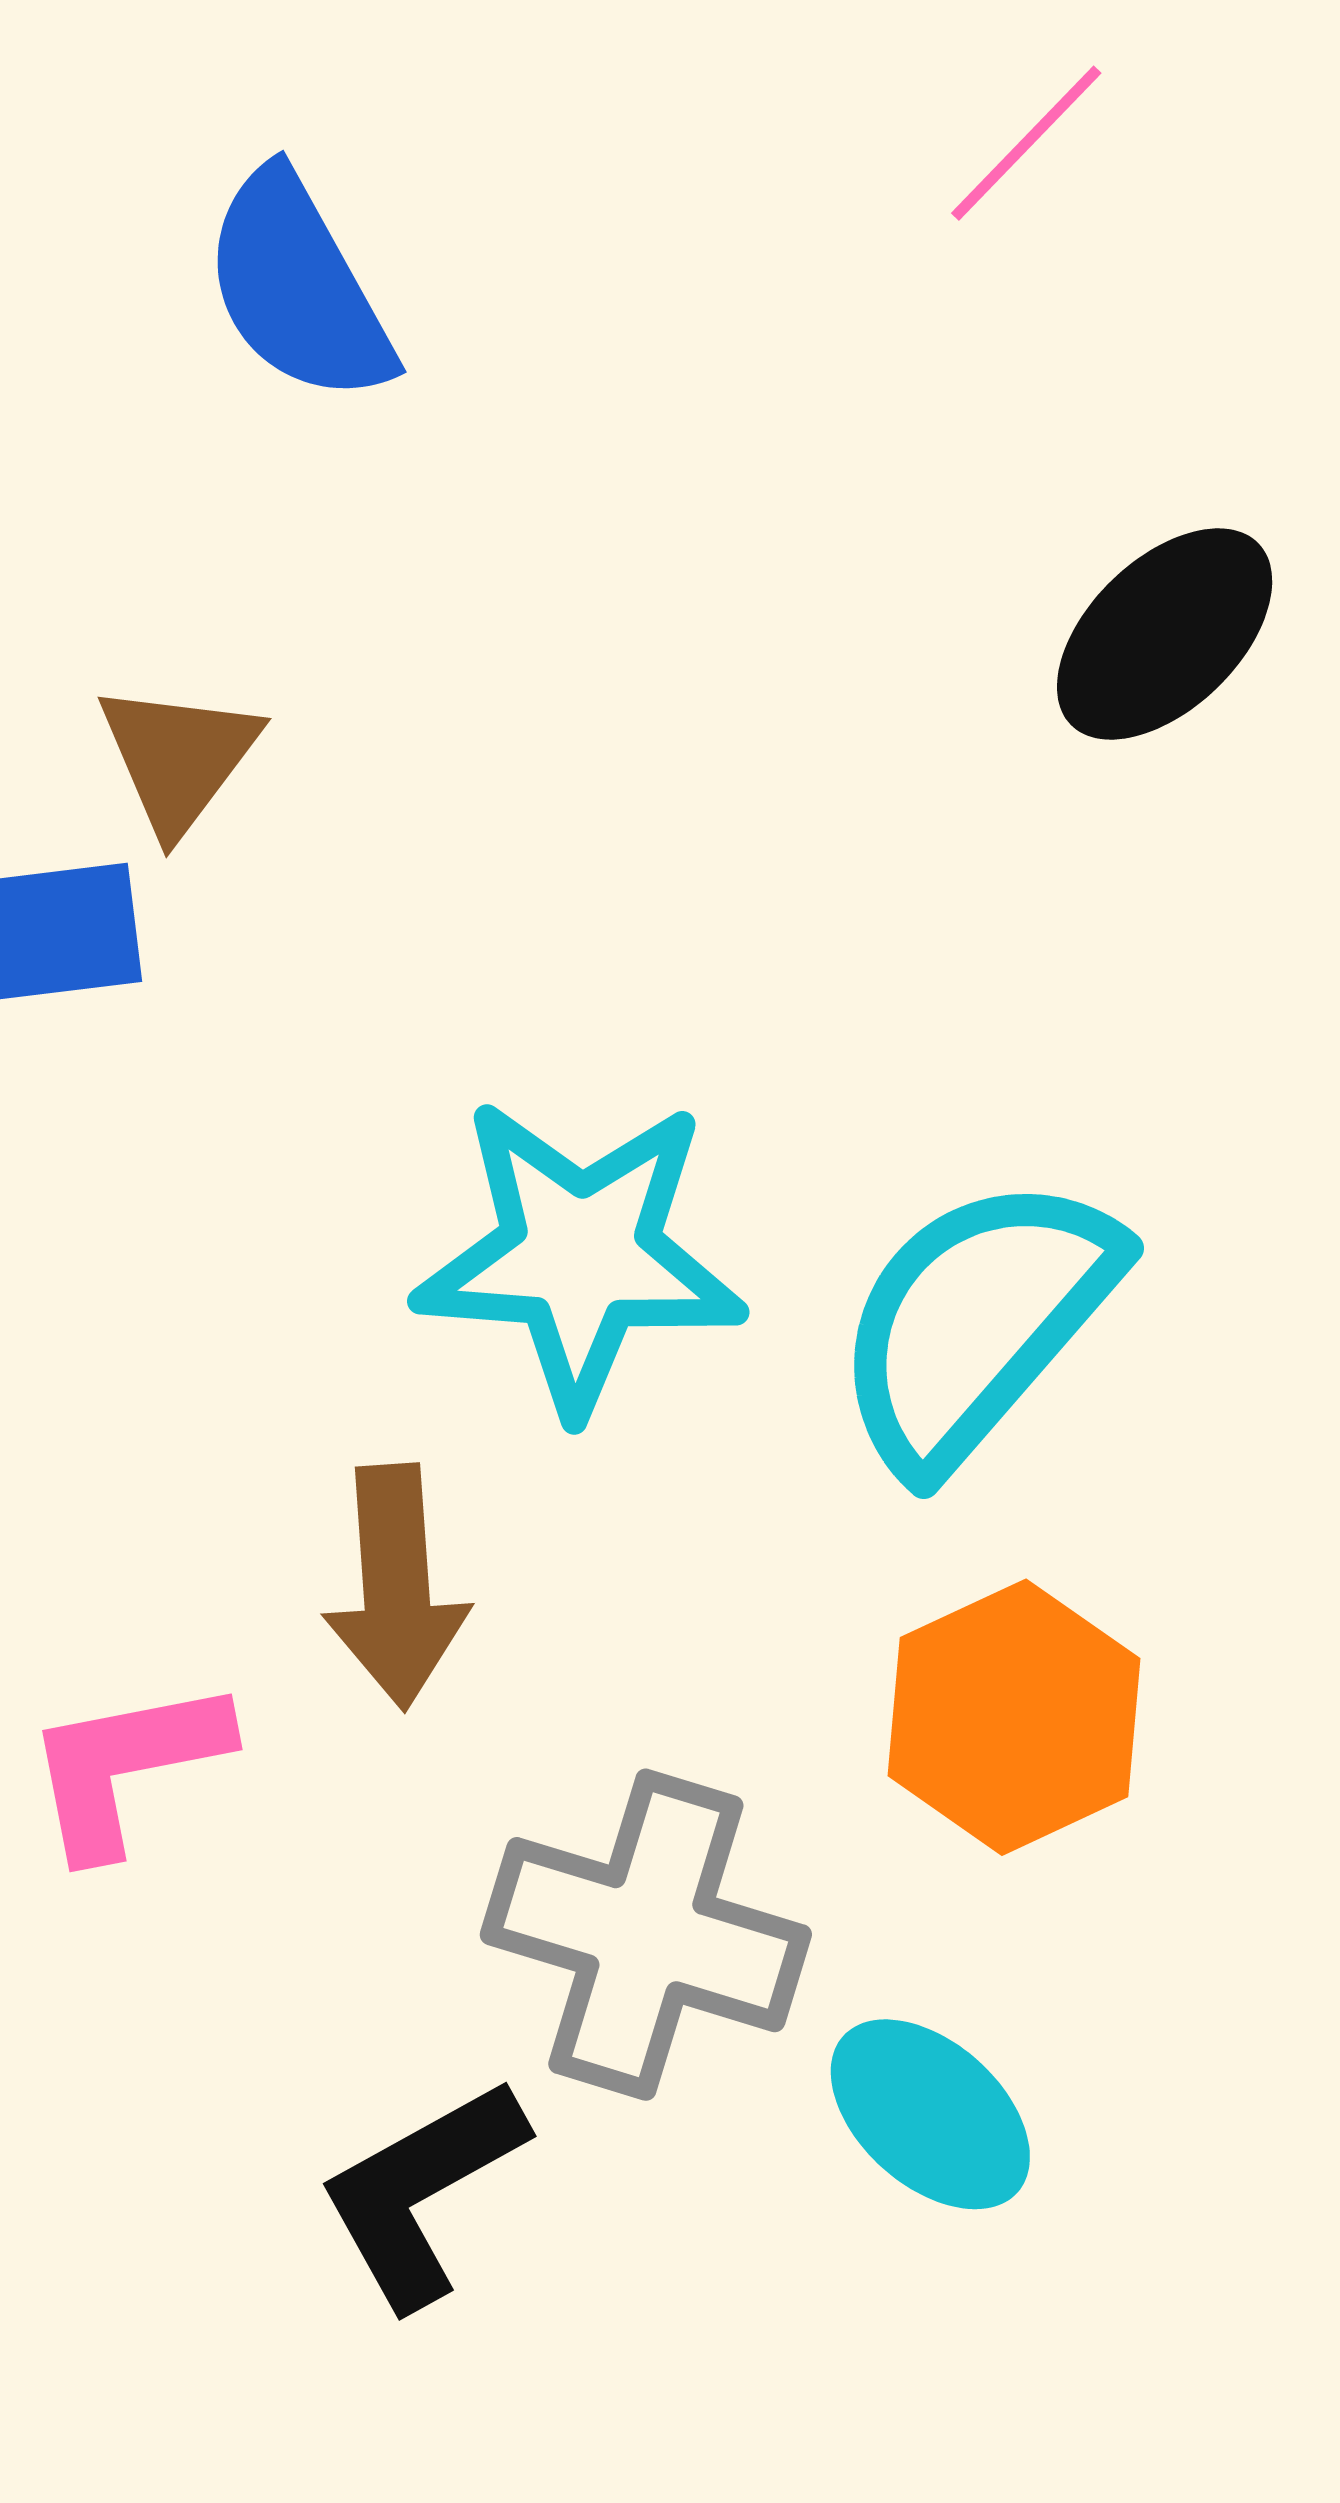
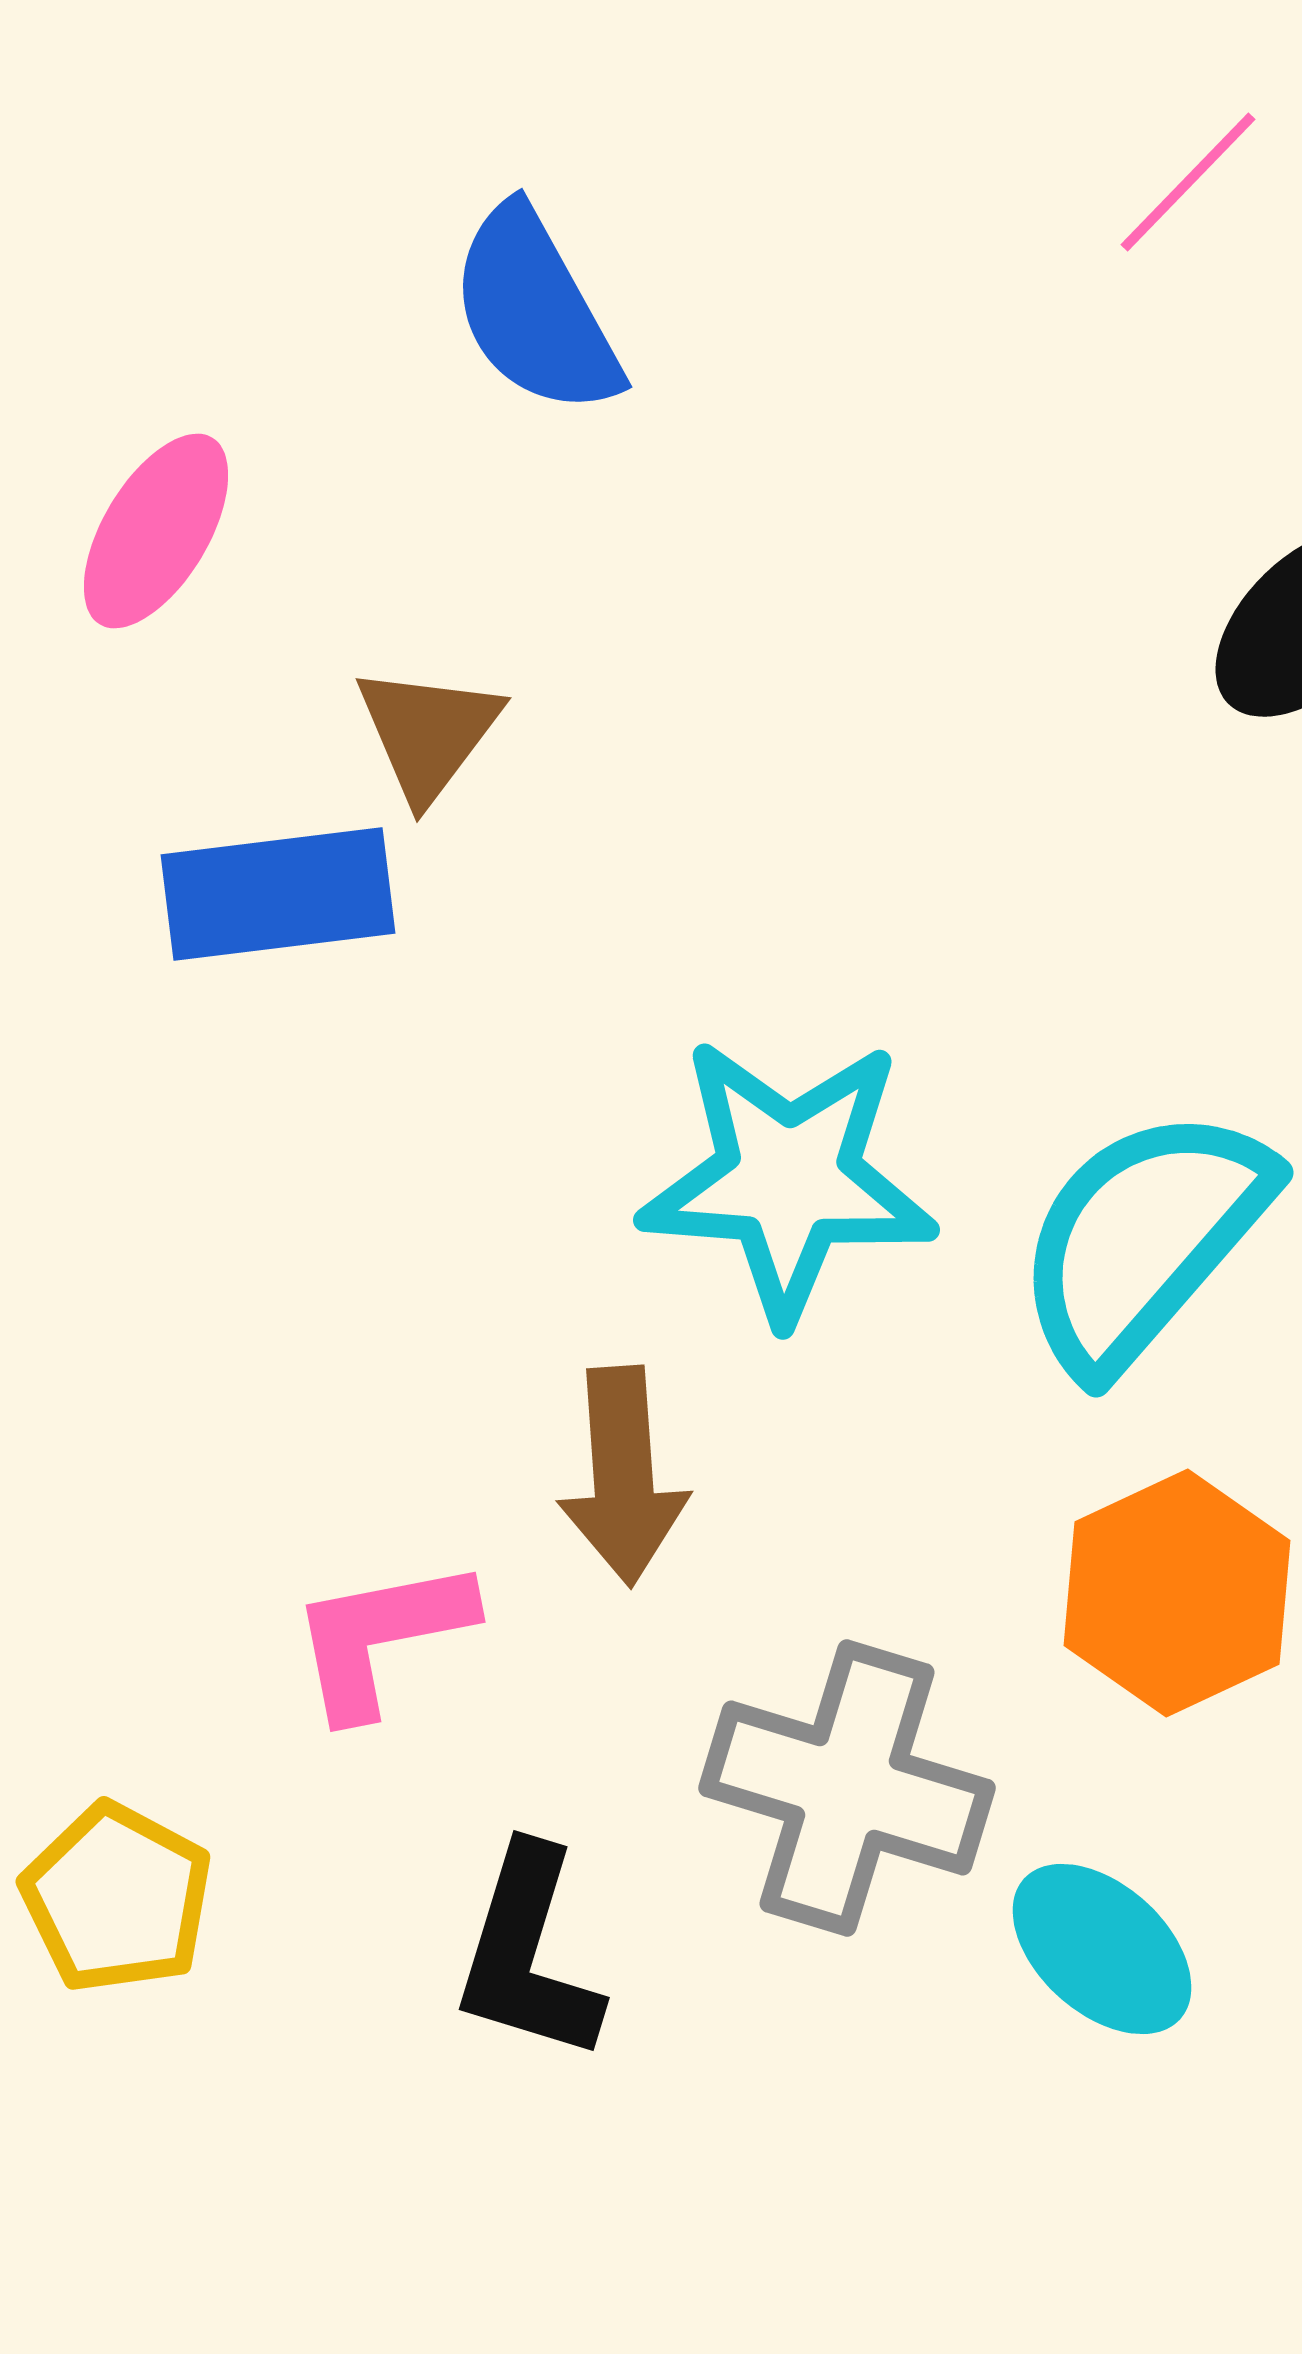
black L-shape: (422, 2192) -> (528, 1954), moved, turned -44

